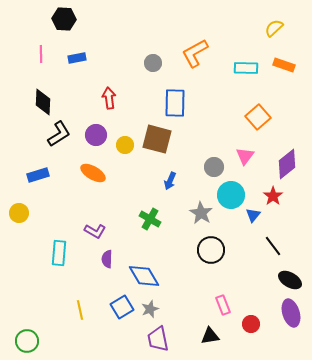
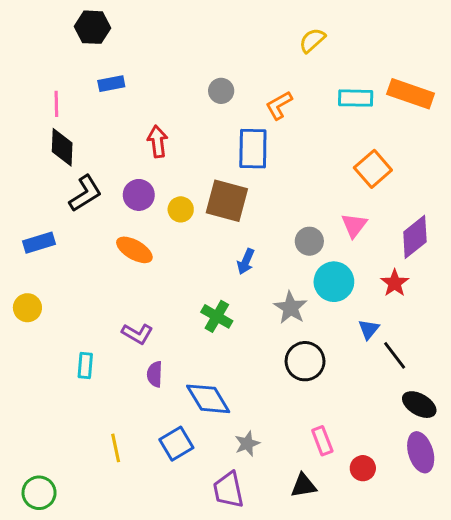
yellow semicircle: (274, 28) -> (312, 40), moved
orange L-shape: (195, 53) -> (279, 105), moved, size x0.7
pink line: (41, 54) -> (56, 104), moved
orange rectangle: (284, 65) -> (411, 94), size x1.4
blue rectangle: (38, 175) -> (39, 243), moved
blue triangle: (253, 215) -> (369, 329), moved
cyan rectangle: (59, 253) -> (85, 366), size x0.7
gray star: (150, 309) -> (247, 444), moved

